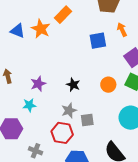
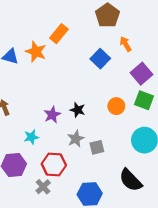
blue square: (98, 41) -> (100, 59), turned -30
purple star: (38, 84) -> (52, 115), moved
red hexagon: (62, 133) -> (54, 164), moved
gray cross: (36, 151) -> (43, 187), turned 32

